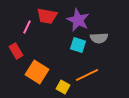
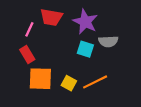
red rectangle: (16, 51) -> (27, 55), moved
orange square: (37, 72) -> (40, 79), turned -30
yellow square: (63, 87) -> (69, 83), moved

